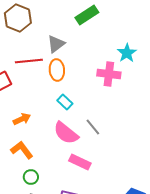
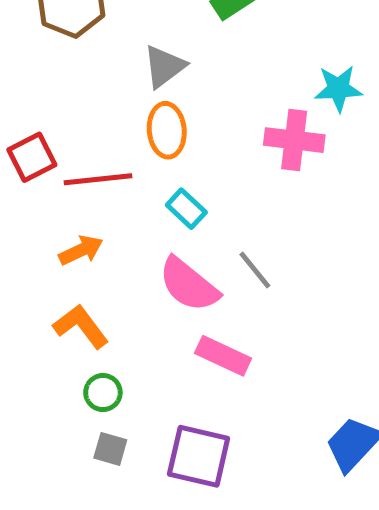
cyan star: (127, 53) -> (338, 89), turned 30
red line: (29, 61) -> (98, 179), moved

